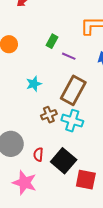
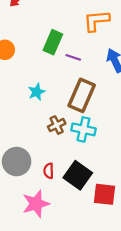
green rectangle: (52, 41) -> (53, 42), size x1.5
pink star: (25, 183) -> (36, 204), turned -30

